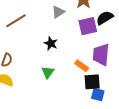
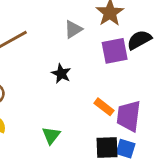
purple trapezoid: (101, 55) -> (129, 116), moved
green triangle: (48, 72) -> (51, 135), moved
black square: (92, 82) -> (107, 147), moved

